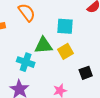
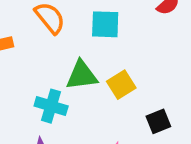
cyan square: (65, 26) -> (105, 24), moved

